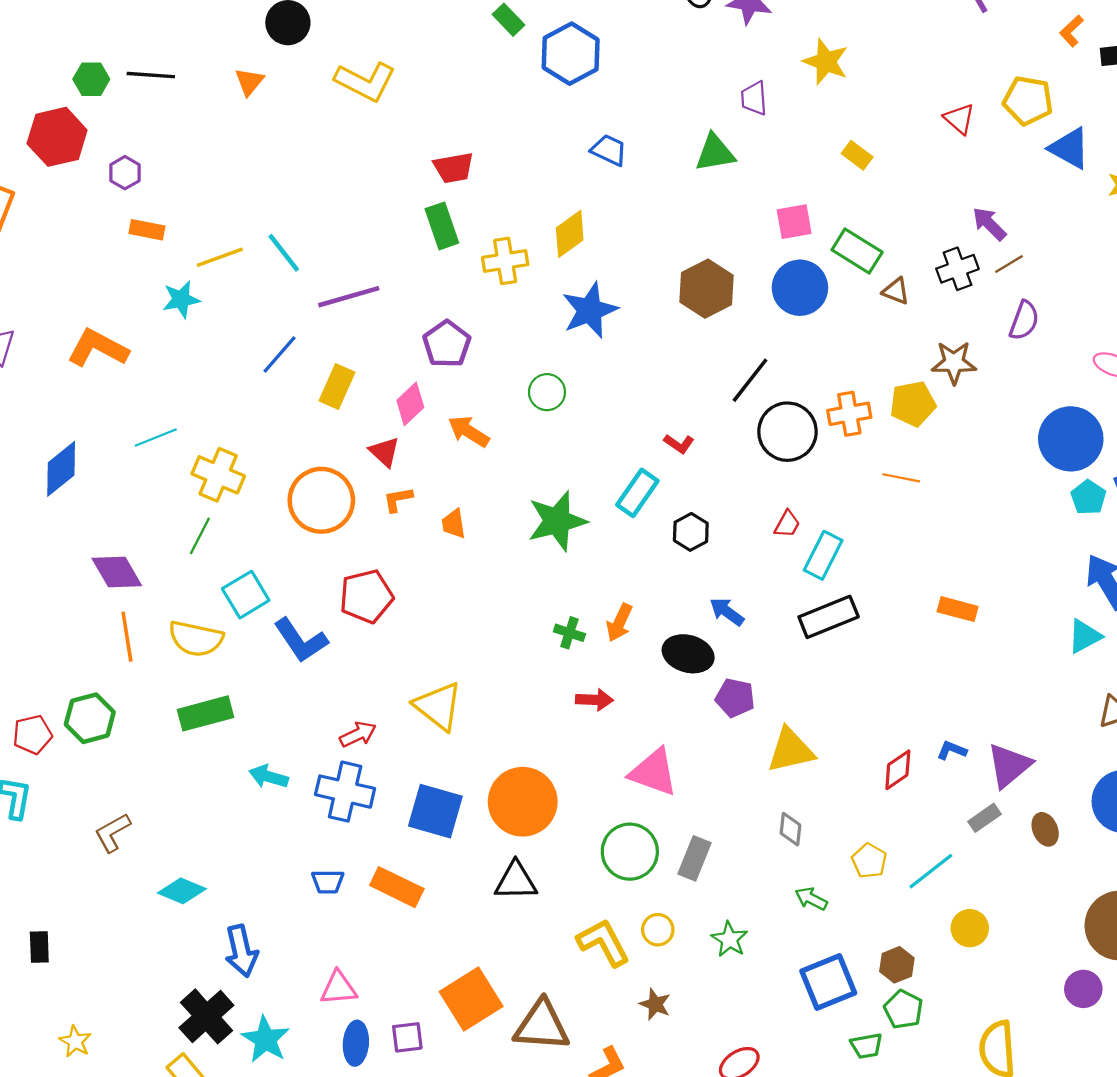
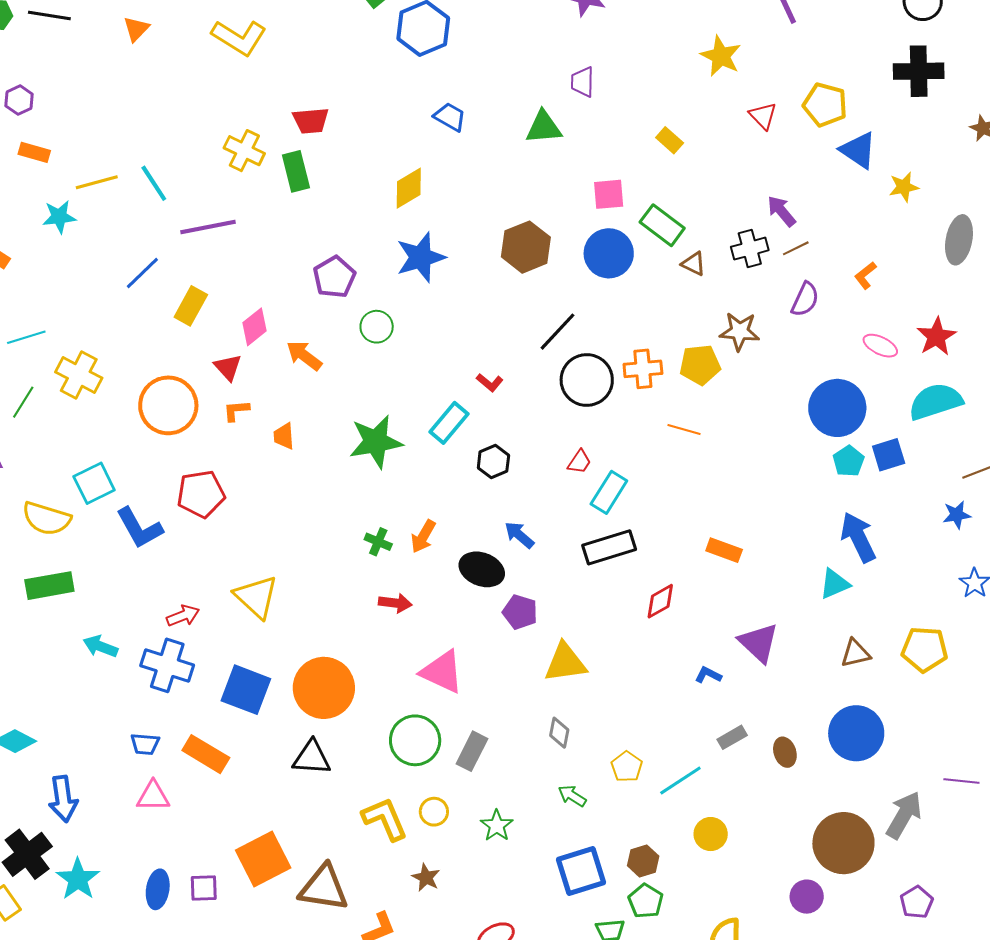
orange L-shape: (1072, 31) -> (865, 275), moved
yellow star: (826, 62) -> (721, 56), moved
yellow cross: (505, 261) -> (244, 151), moved, turned 30
purple pentagon: (447, 344) -> (334, 277), moved
green line: (200, 536) -> (23, 402), moved
purple triangle: (1009, 765) -> (759, 643), moved, turned -42
red diamond: (898, 770) -> (660, 601), moved
pink triangle: (339, 988) -> (153, 796), moved

